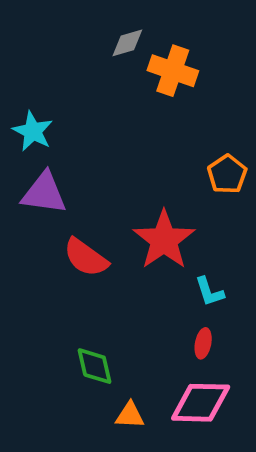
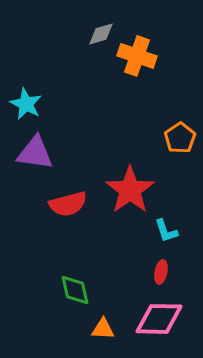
red semicircle: (86, 258) -> (68, 204), turned -51

